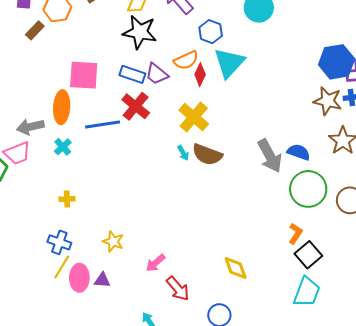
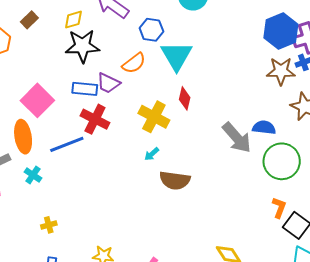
pink square: (84, 75) -> (37, 100), turned -36
red diamond: (200, 75) -> (185, 98), moved
cyan arrow: (183, 153) -> (152, 154), turned 91
brown semicircle: (207, 154) -> (175, 180), moved

